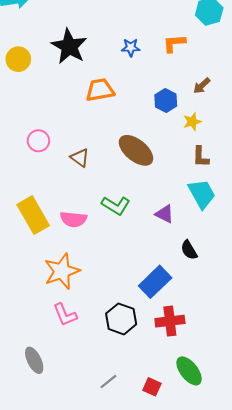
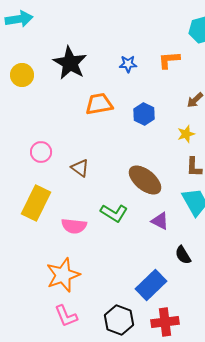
blue hexagon: (166, 100) -> (144, 114), moved
brown ellipse: (136, 150) -> (145, 180), moved
yellow rectangle: (33, 215) -> (36, 203), moved, turned 56

